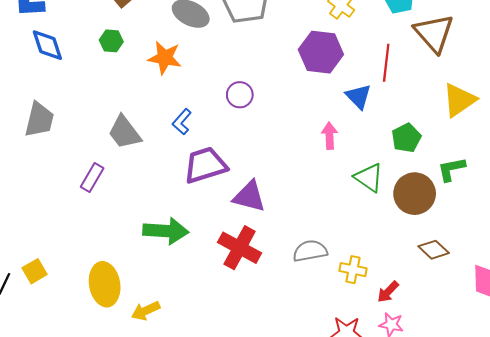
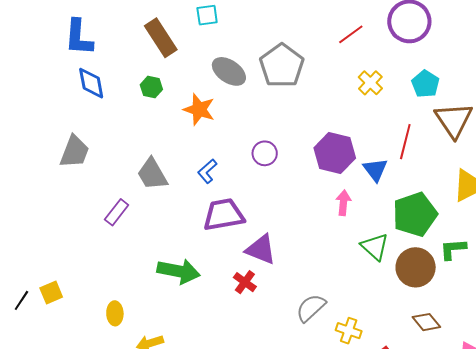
purple hexagon: (321, 52) -> (335, 153), moved
green pentagon: (406, 138) -> (415, 214), size x1.6
red cross: (240, 248) -> (245, 282), moved, size x0.6
gray semicircle: (310, 251) -> (311, 308), turned -40
yellow ellipse: (105, 284) -> (115, 313), size x0.6

